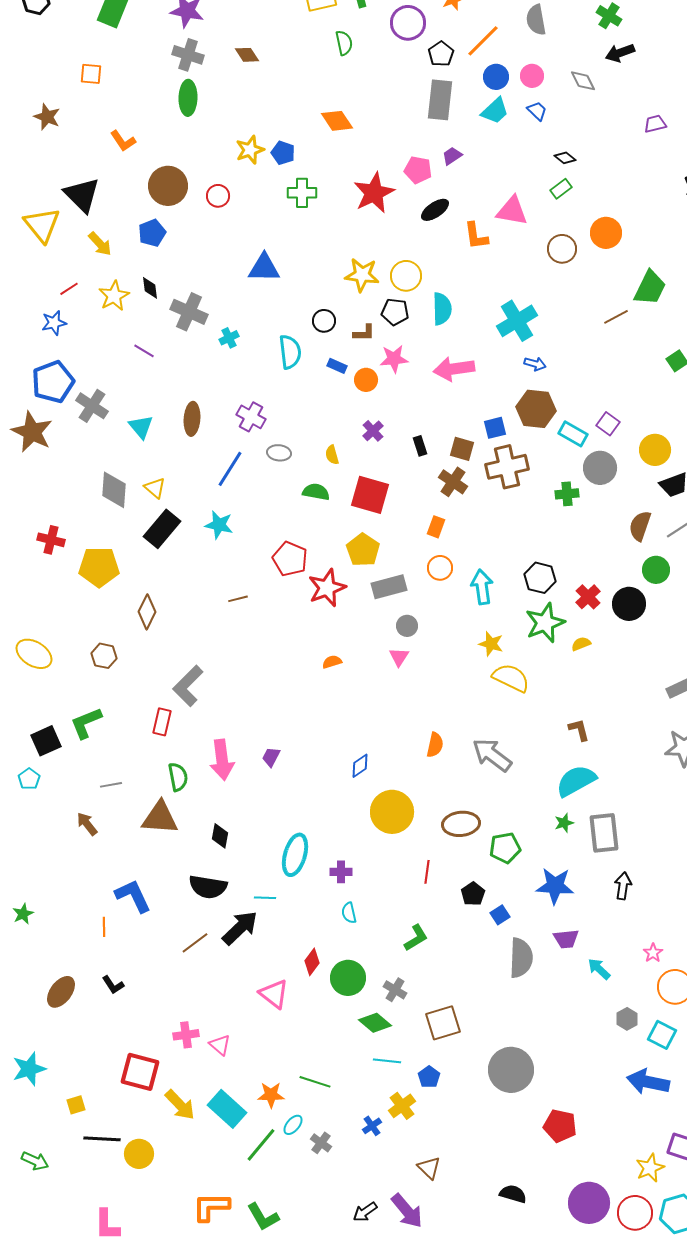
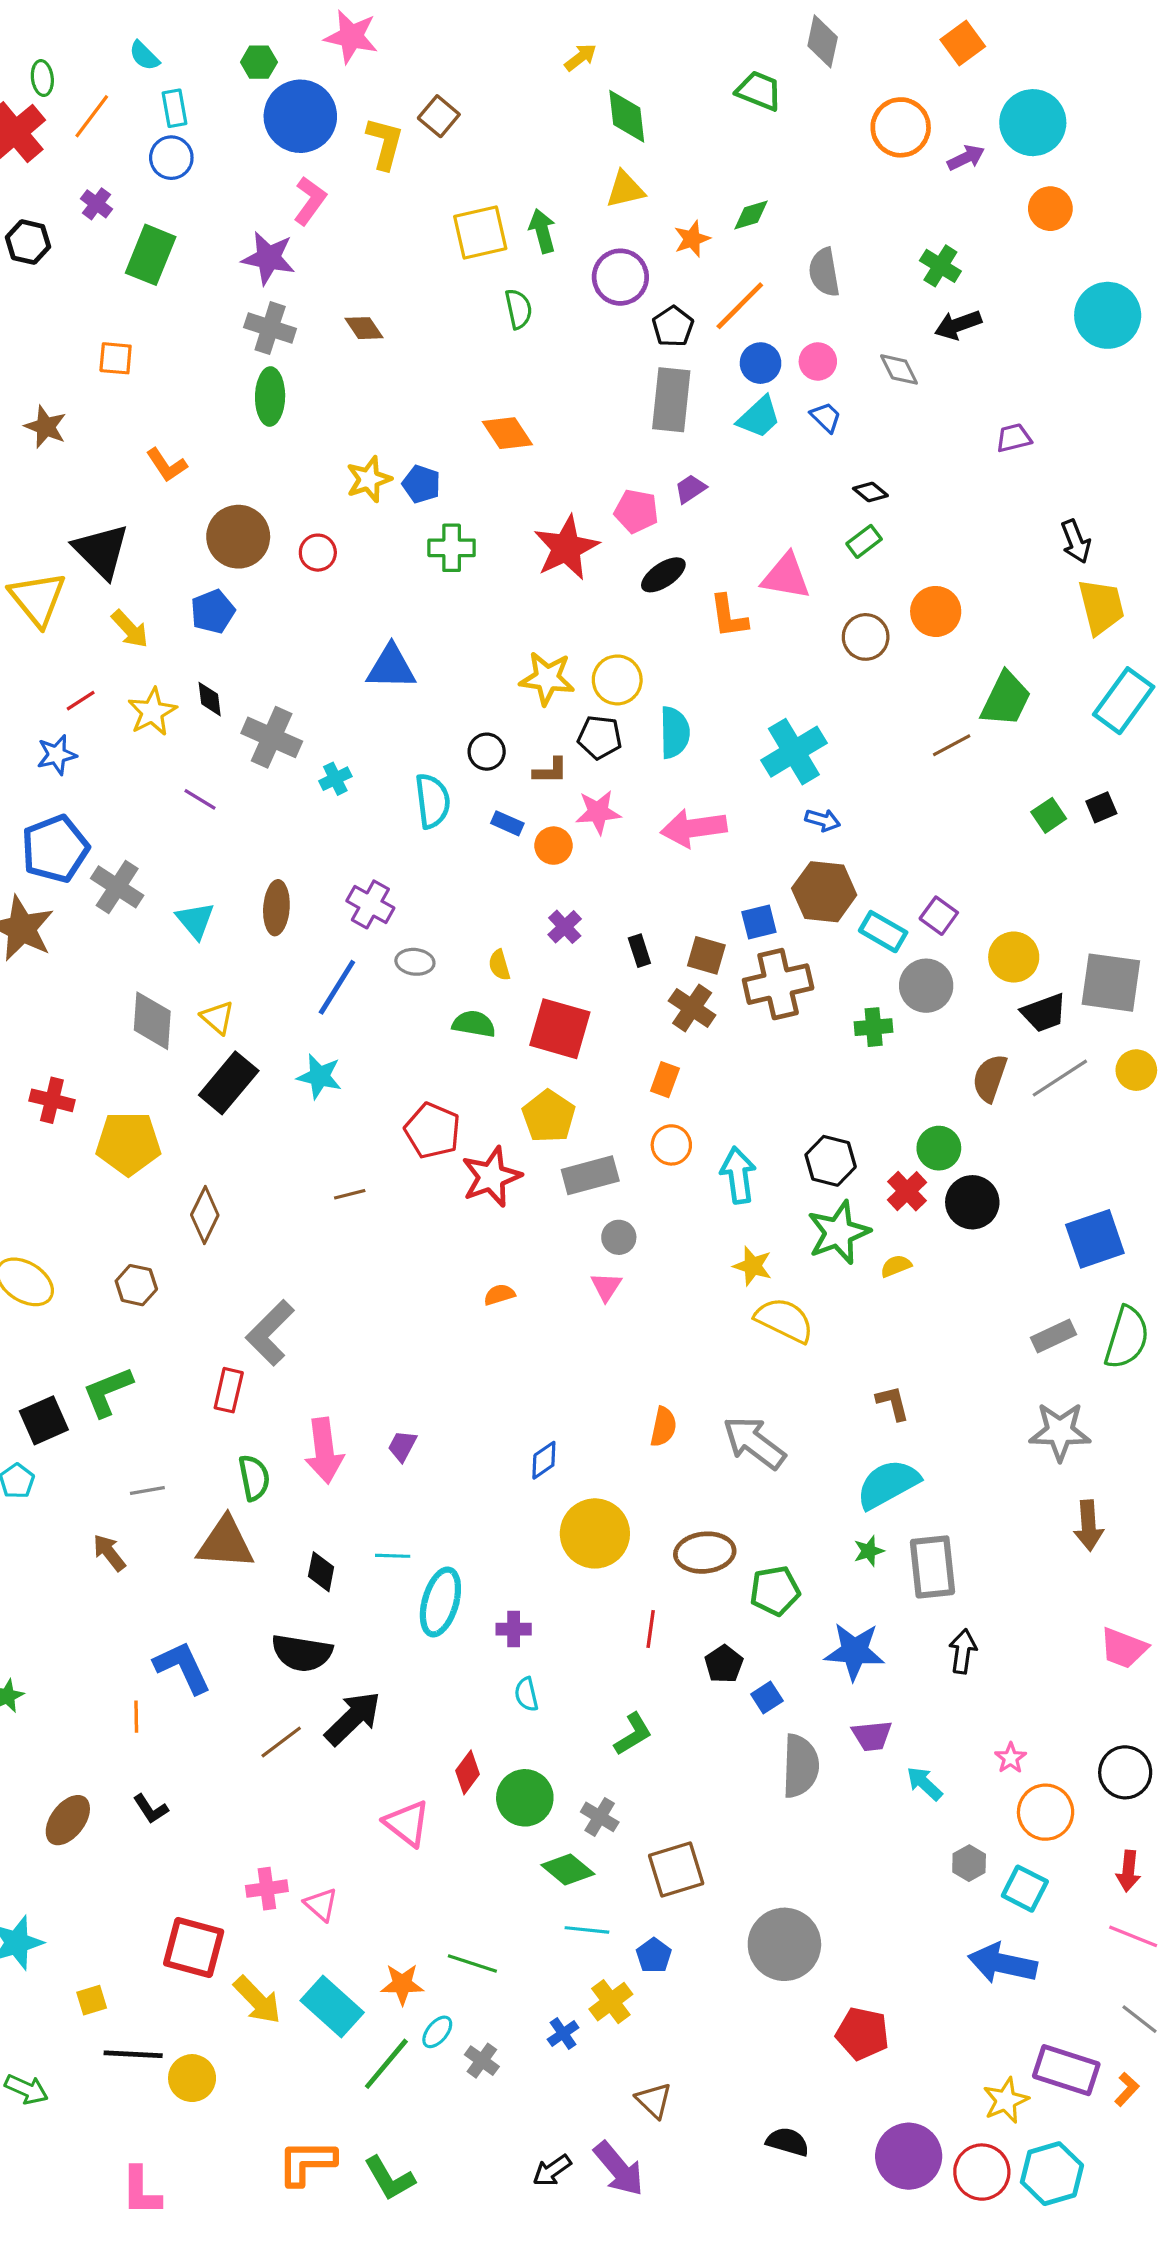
green circle: (656, 570) -> (939, 1148), moved
cyan line: (265, 898) -> (393, 1556), moved

